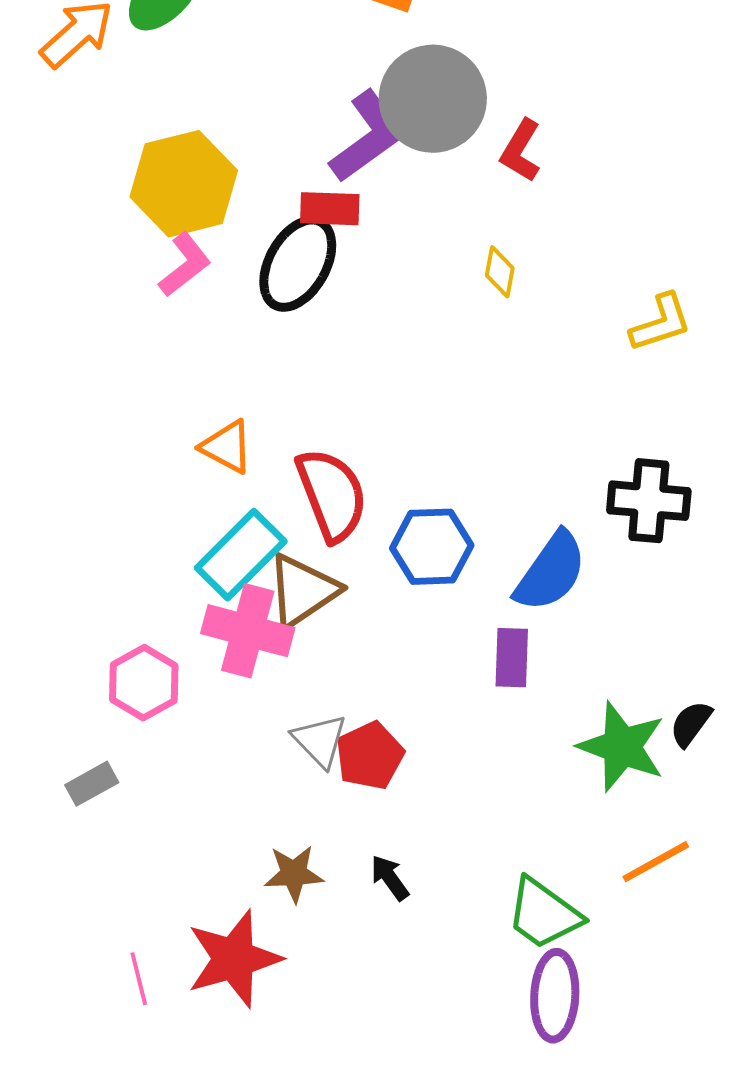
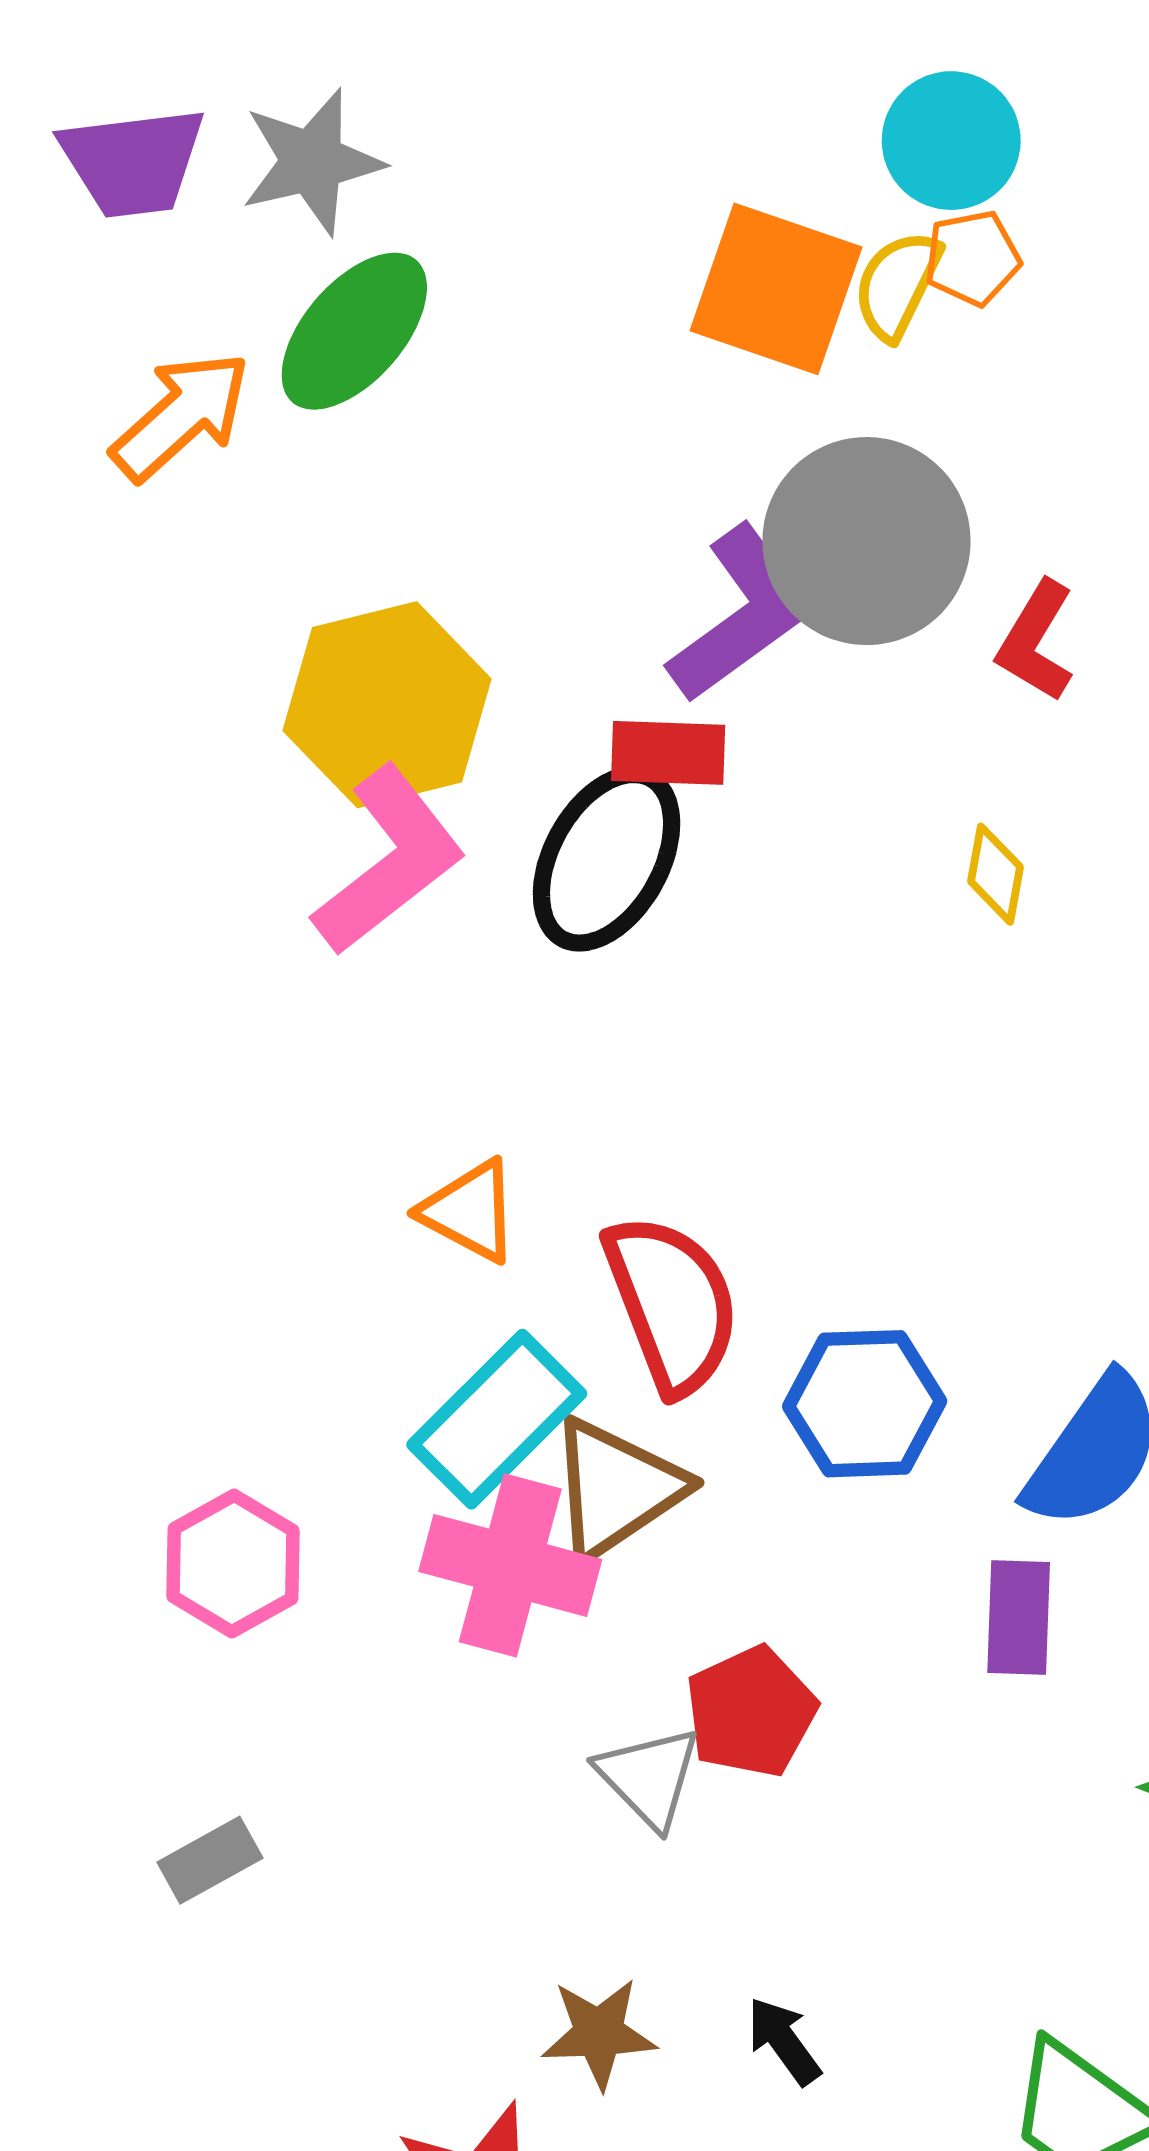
pink L-shape: (185, 265) -> (389, 861), size x1.5
pink hexagon: (144, 683) -> (233, 1563), moved
red pentagon: (370, 756) -> (751, 1712), moved

